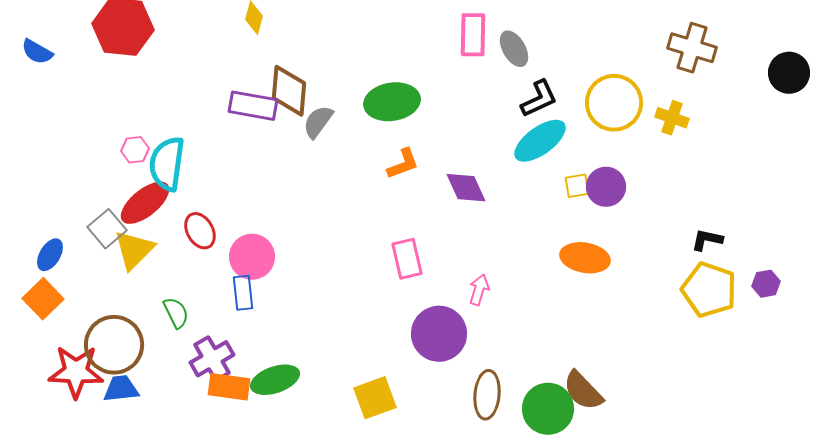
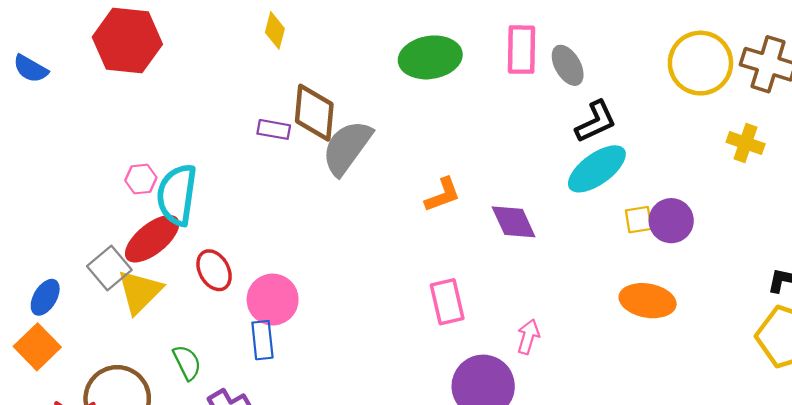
green ellipse: (392, 102) -> (430, 57), moved
yellow circle: (614, 103) -> (700, 63), moved
purple rectangle: (253, 106) -> (274, 129), size x0.6
gray semicircle: (318, 122) -> (347, 148), size x1.5

